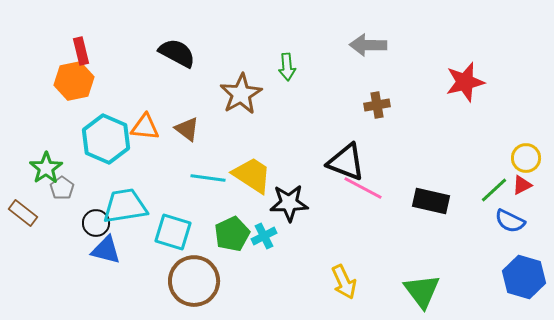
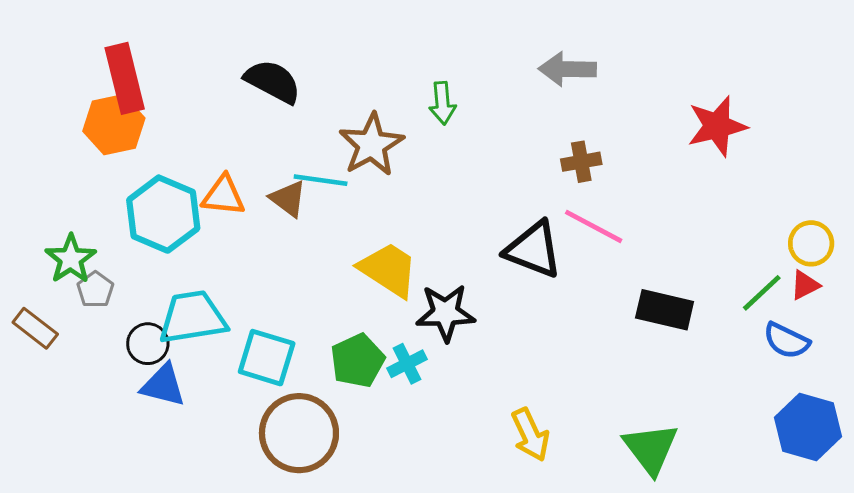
red rectangle: (81, 51) -> (125, 78), size x1.6
cyan line: (208, 178) -> (321, 180), moved
pink line: (363, 188) -> (594, 226), moved

